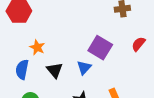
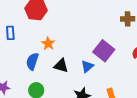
black triangle: (55, 70) -> (61, 66), turned -42

